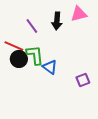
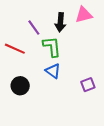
green L-shape: (35, 55) -> (52, 47), moved
black circle: (19, 59) -> (20, 86), moved

